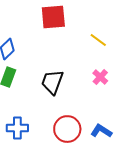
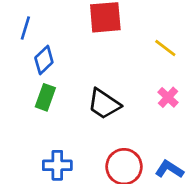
black trapezoid: (52, 82) -> (104, 104), turned -76

